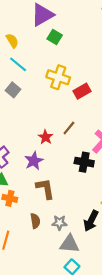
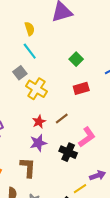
green square: (55, 37) -> (76, 59), moved
yellow cross: (58, 77) -> (36, 89), moved
purple star: (34, 161) -> (38, 143), moved

